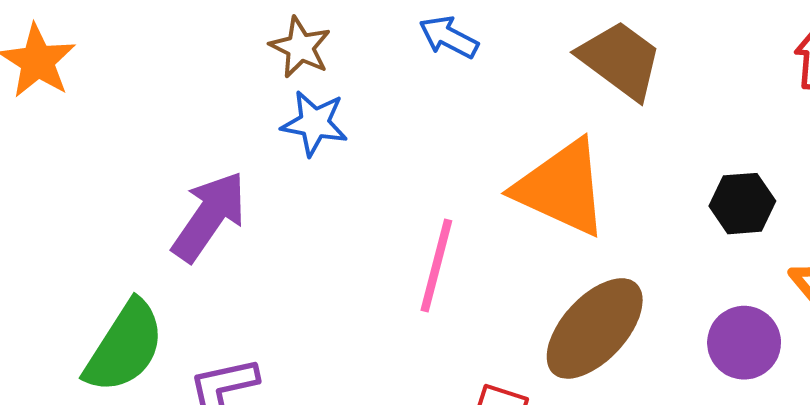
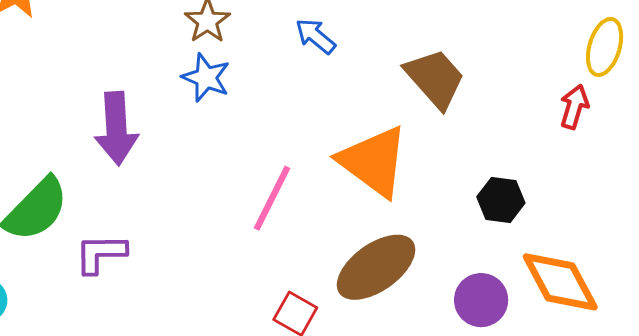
purple arrow: (209, 216) -> (116, 129), turned 130

